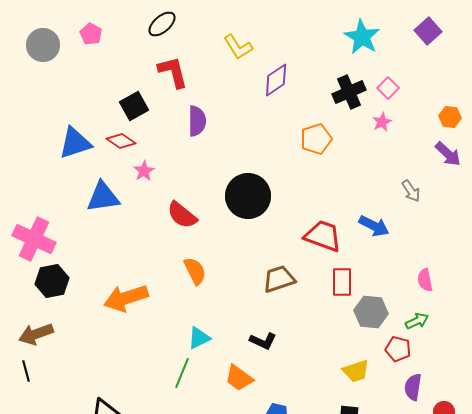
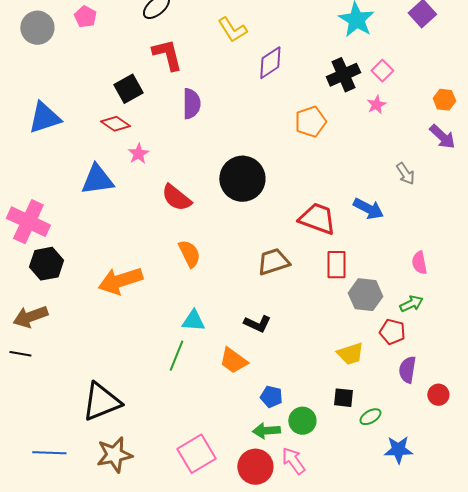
blue triangle: (75, 143) -> (44, 118), moved
cyan triangle: (199, 338) -> (193, 321), turned 30
black line: (26, 371) -> (20, 354), turned -65

